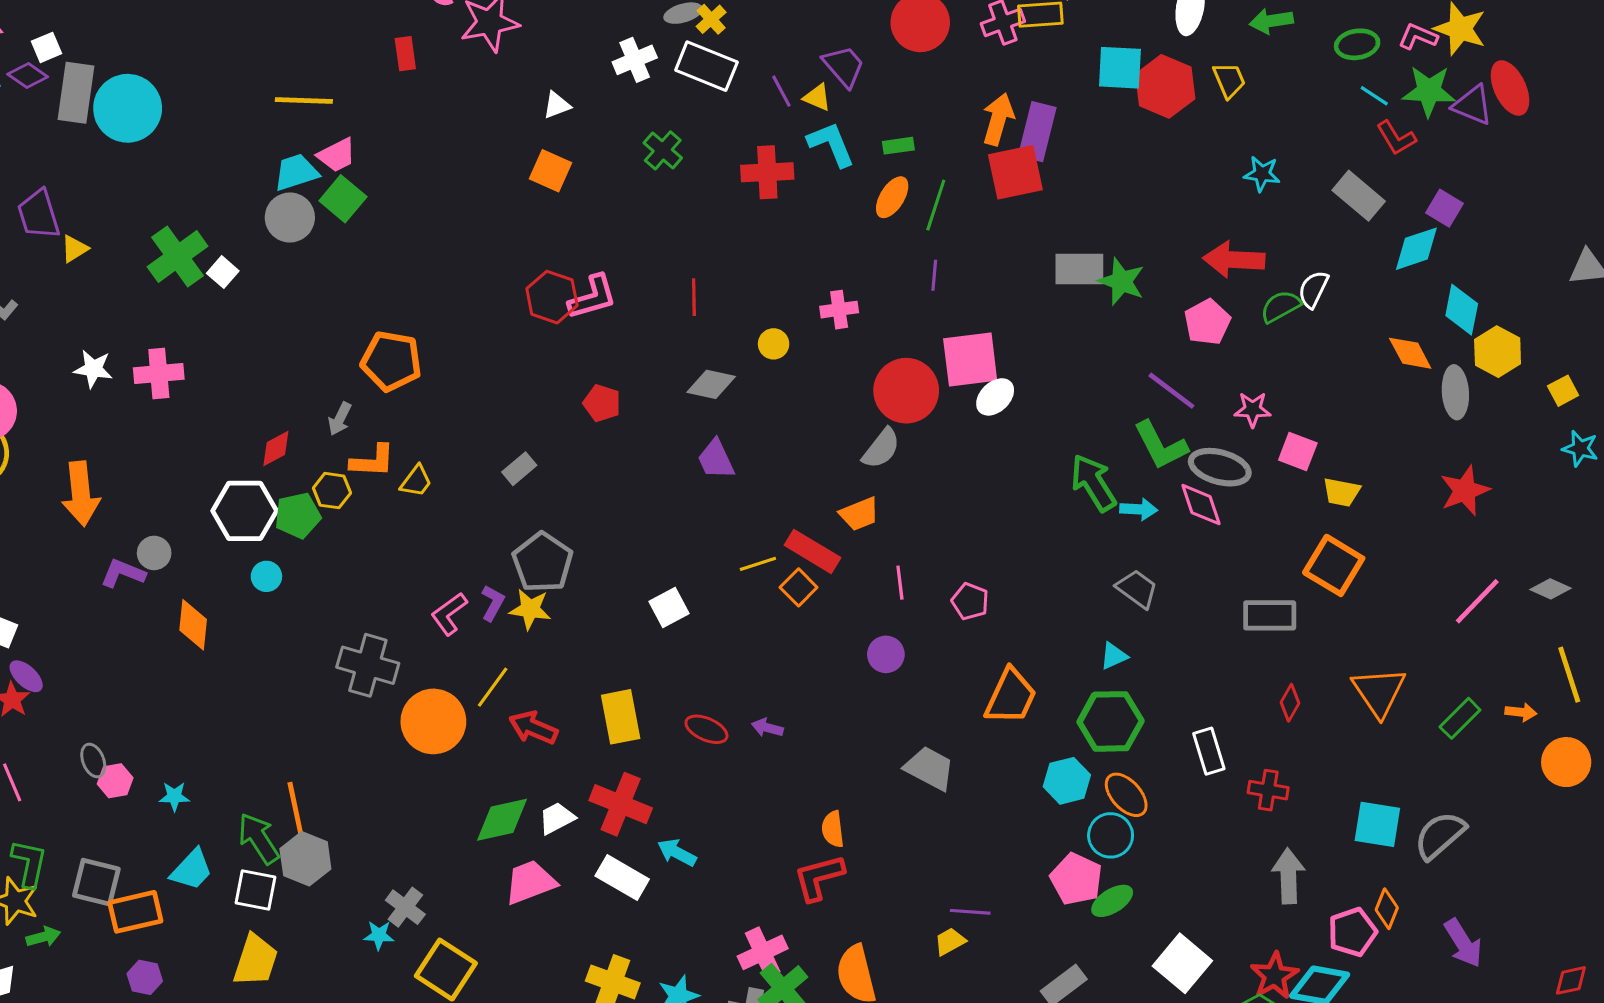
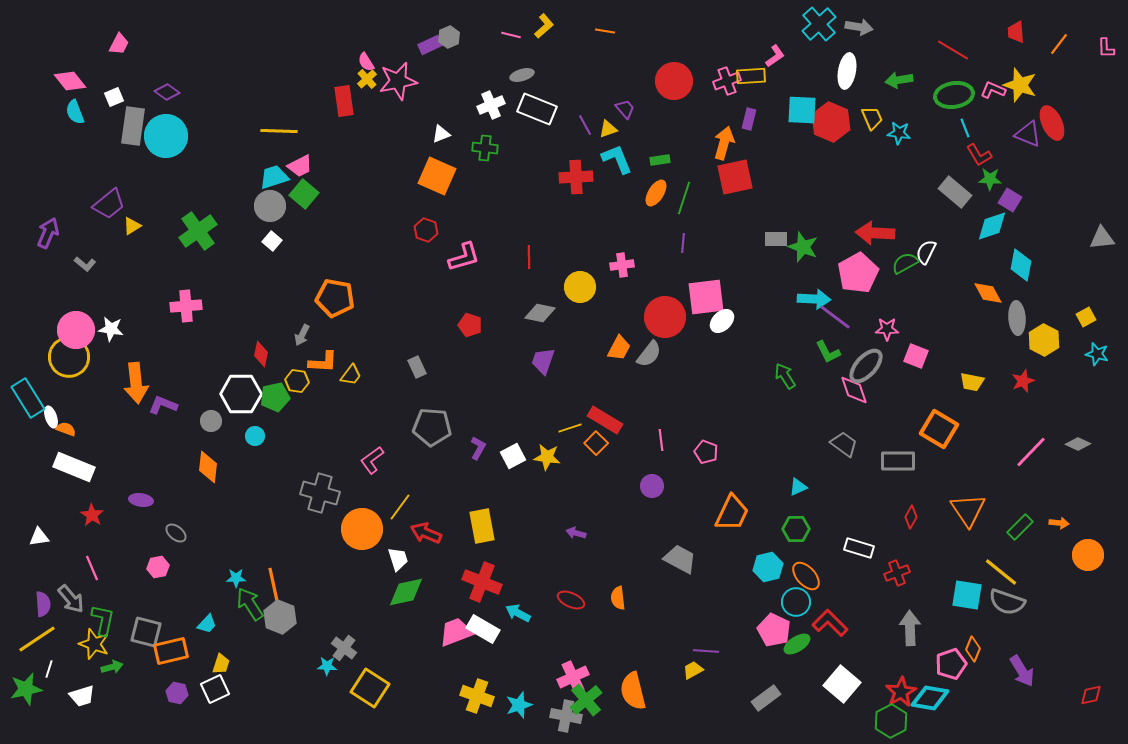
yellow cross: (711, 19) -> (367, 79), moved
green ellipse: (1357, 44) -> (954, 95), size x1.4
red rectangle: (405, 54) -> (344, 101), size x1.4
purple trapezoid: (844, 66) -> (625, 109), size x0.7
purple diamond: (28, 76) -> (167, 92), moved
green star: (1429, 91) -> (990, 179), moved, size x0.7
cyan line: (1374, 96) -> (965, 128), turned 36
yellow triangle: (817, 97) -> (608, 129), turned -42
purple rectangle: (1037, 132) -> (749, 119), moved, size x0.6
green cross: (663, 150) -> (485, 148), moved, turned -35
orange square: (550, 171) -> (437, 176), size x1.4
cyan star: (1262, 174) -> (899, 133), moved
purple trapezoid: (39, 214) -> (109, 204), turned -112
gray rectangle: (1079, 269) -> (776, 239), size x0.7
white square: (223, 272) -> (272, 241), moved
red hexagon: (552, 297) -> (426, 230), moved, size x0.7
pink pentagon: (1207, 322) -> (858, 273), size x1.4
yellow circle: (774, 344) -> (580, 287), size x1.6
yellow hexagon: (1498, 352) -> (1044, 340), moved
white star: (93, 369) -> (111, 329), moved
green L-shape: (1160, 445) -> (828, 352), size x0.7
red diamond: (276, 448) -> (261, 354), turned -50
purple trapezoid: (716, 459) -> (543, 361), turned 44
gray ellipse: (1220, 467) -> (866, 366), turned -63
gray rectangle: (519, 469) -> (417, 367), turned -75
green arrow: (1093, 483) -> (785, 376), size x0.7
red star: (1465, 491) -> (1023, 381), size x0.7
yellow trapezoid: (1341, 492) -> (972, 382), moved
cyan arrow: (1139, 509) -> (814, 299), moved, size x1.4
orange trapezoid: (859, 514) -> (619, 348), moved, turned -40
gray circle: (154, 553) -> (211, 421), moved
gray pentagon: (543, 562) -> (432, 427), turned -30
purple L-shape: (123, 573) -> (163, 405), moved
gray trapezoid: (1137, 589) -> (844, 444), moved
purple L-shape: (493, 603) -> (478, 448), moved
yellow star: (530, 609) -> (547, 457), moved
yellow line: (1569, 675) -> (1001, 572), moved, turned -33
purple ellipse: (26, 676) -> (141, 500), moved, turned -35
green hexagon: (1111, 721) -> (796, 529), size x0.7
red ellipse: (706, 729) -> (571, 600), moved
white rectangle: (1209, 751) -> (859, 548), turned -56
gray ellipse: (93, 760) -> (176, 533), moved, turned -30
red cross: (1268, 790) -> (897, 573), turned -30
cyan star: (174, 796) -> (236, 578), moved
white trapezoid: (557, 818) -> (398, 559), moved, turned 100
gray semicircle: (1440, 835) -> (1007, 602), turned -120
cyan trapezoid: (192, 870) -> (207, 624), size x0.7
red L-shape: (819, 878) -> (830, 623), moved, turned 60
pink trapezoid: (530, 882) -> (456, 632), moved
white square: (256, 890) -> (215, 689), moved, turned -36
yellow trapezoid: (256, 960) -> (221, 664), moved, size x0.6

